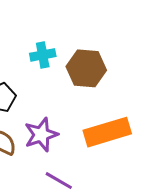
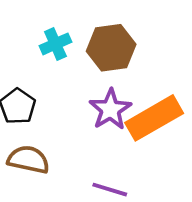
purple star: (41, 135) -> (110, 109), moved

